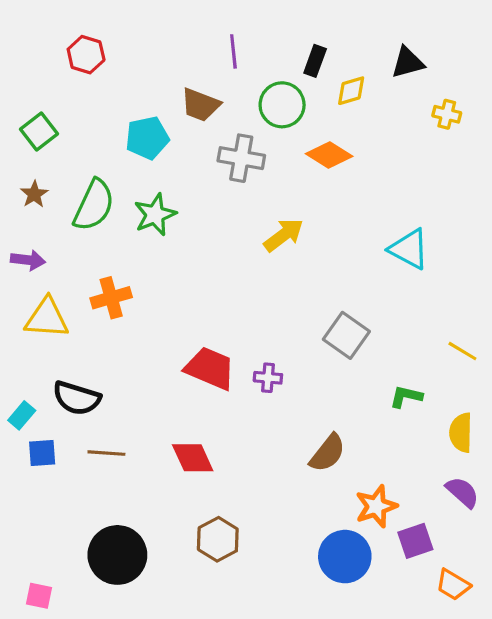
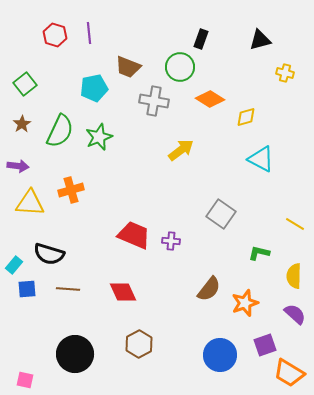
purple line: (233, 51) -> (89, 33), moved
yellow diamond: (351, 91) -> (246, 117), moved
orange star: (376, 506) -> (245, 303), moved
orange trapezoid: (453, 585) -> (289, 373), size x1.4

